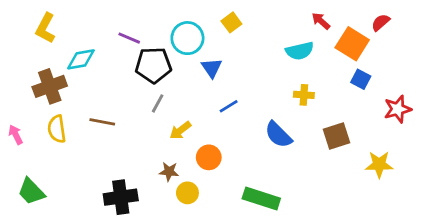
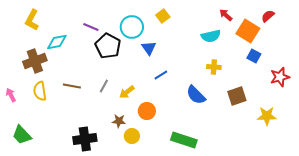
black pentagon: (153, 65) -> (108, 46), turned 30
gray line: (158, 103) -> (104, 86), moved

